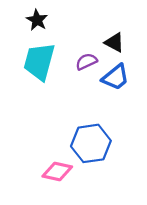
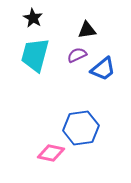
black triangle: (114, 42) -> (87, 30), moved, turned -36

